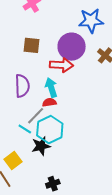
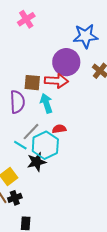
brown square: (32, 45) -> (32, 83), moved
red semicircle: (49, 102) -> (59, 129), moved
black cross: (53, 184) -> (15, 198), moved

